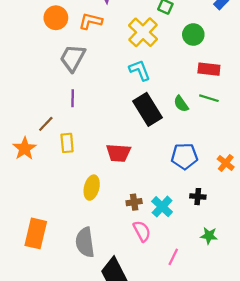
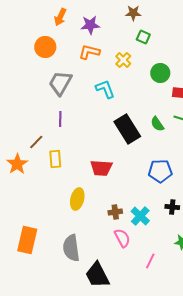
orange L-shape: (91, 21) -> (89, 52), moved
yellow cross: (143, 32) -> (123, 60), size x0.6
green circle: (193, 35) -> (160, 73), moved
cyan L-shape: (140, 70) -> (105, 89), moved

